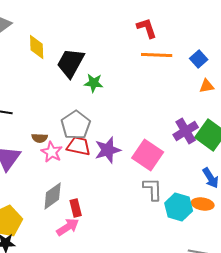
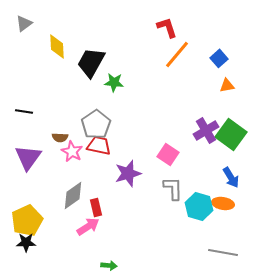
orange line: (157, 55) -> (177, 54), turned -52
purple star: (108, 150) -> (128, 173), moved
pink square: (148, 155) -> (168, 154), size x0.7

